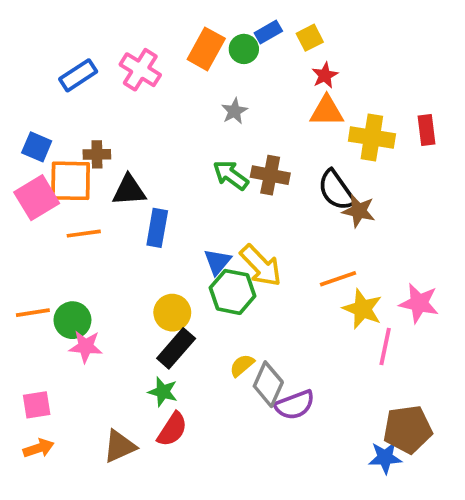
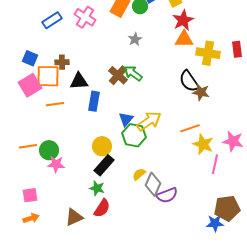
red star: (325, 75) -> (183, 20), size x1.5
brown cross: (270, 175) -> (118, 75), moved, turned 30
yellow arrow: (261, 266) -> (149, 121), turned -80

